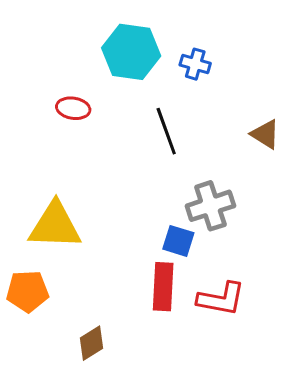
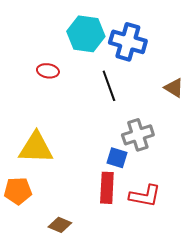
blue cross: (195, 64) -> (128, 42), size x1.8
brown diamond: (91, 343) -> (60, 225), turned 55

